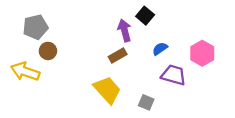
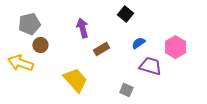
purple arrow: (124, 30) -> (82, 28), moved
yellow trapezoid: (107, 90) -> (75, 80), moved

